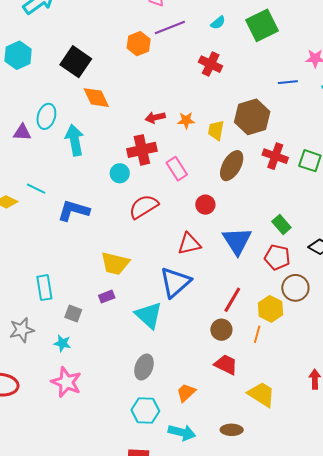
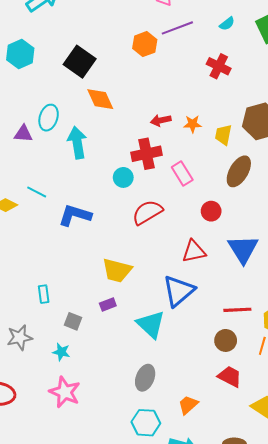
cyan rectangle: (44, 288) -> (44, 294), size x0.7
red line: (232, 300) -> (237, 310), turned 56

